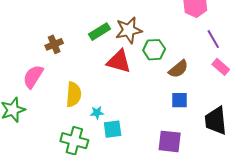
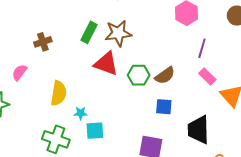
green rectangle: (100, 32) -> (89, 32), turned -35
purple line: (213, 39) -> (202, 48), turned 42
green hexagon: (154, 50) -> (139, 75), moved
pink semicircle: (33, 77) -> (19, 72), size x0.7

